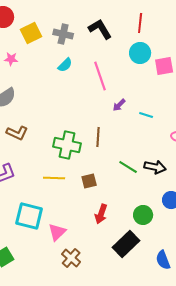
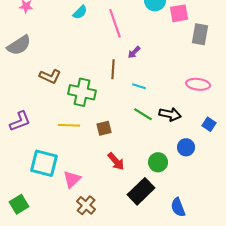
cyan line: (146, 115) -> (139, 86), moved
brown L-shape: (17, 133) -> (50, 76), moved
brown line: (98, 137) -> (113, 69), moved
red arrow: (101, 214) -> (116, 161), turned -60

